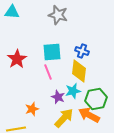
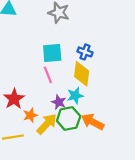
red star: (17, 59) -> (14, 99), moved
green hexagon: (96, 99) -> (69, 118), moved
yellow arrow: (64, 118) -> (47, 124), moved

